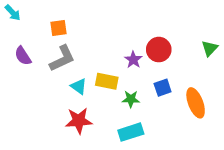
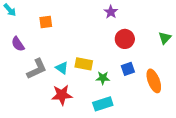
gray L-shape: (62, 58) -> (37, 69), moved
purple star: (133, 60) -> (111, 12), moved

